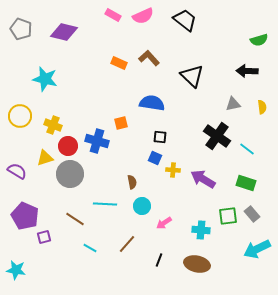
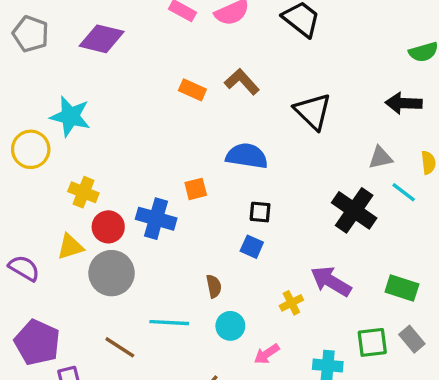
yellow circle: (20, 116) -> (31, 149), moved
cyan line: (247, 149) -> (404, 192), moved
yellow cross: (173, 170) -> (291, 303), moved, turned -32

